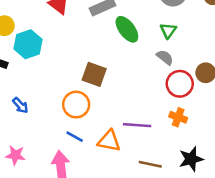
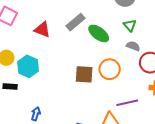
blue arrow: (20, 105) -> (36, 114), turned -104
orange circle: (76, 105) -> (110, 69), moved

